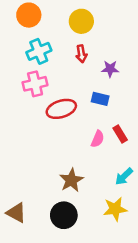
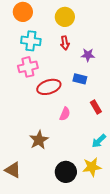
cyan cross: (39, 51) -> (31, 41), turned 30
pink semicircle: (98, 139) -> (65, 114), moved
brown star: (71, 180) -> (39, 140), moved
black circle: (64, 215) -> (66, 172), moved

